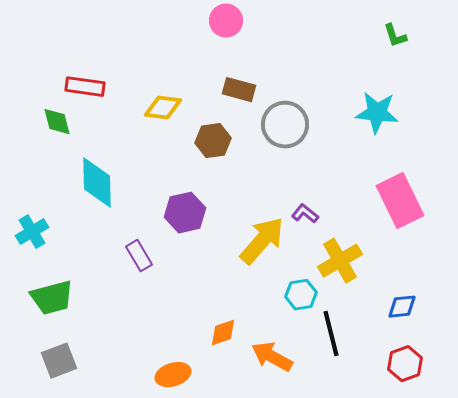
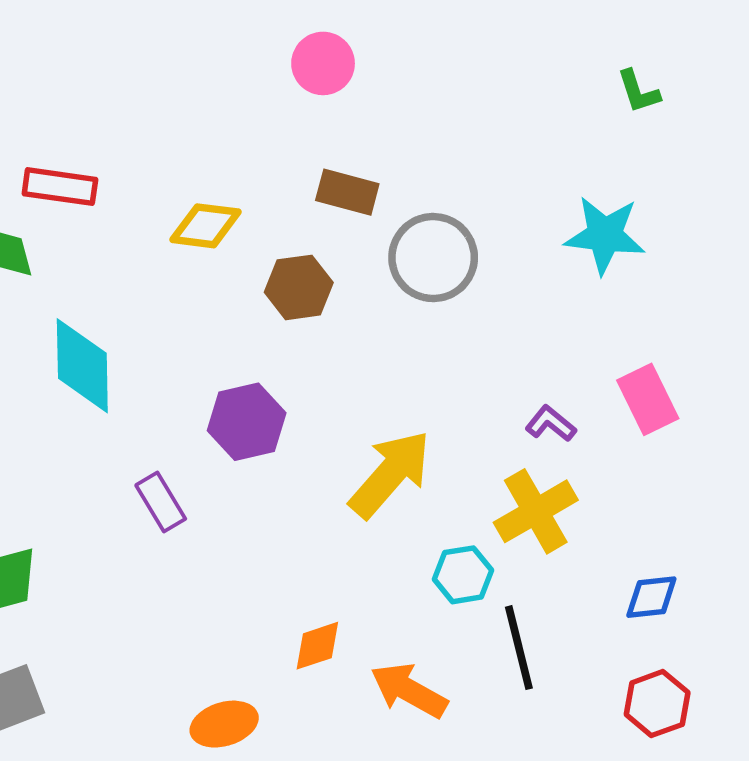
pink rectangle: (400, 201) -> (648, 399), size x0.7
purple L-shape: (305, 214) -> (551, 424), moved

